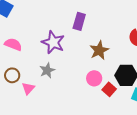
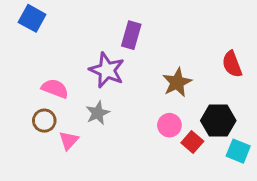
purple rectangle: (79, 21) -> (131, 35), moved
pink semicircle: (13, 44) -> (55, 89), moved

